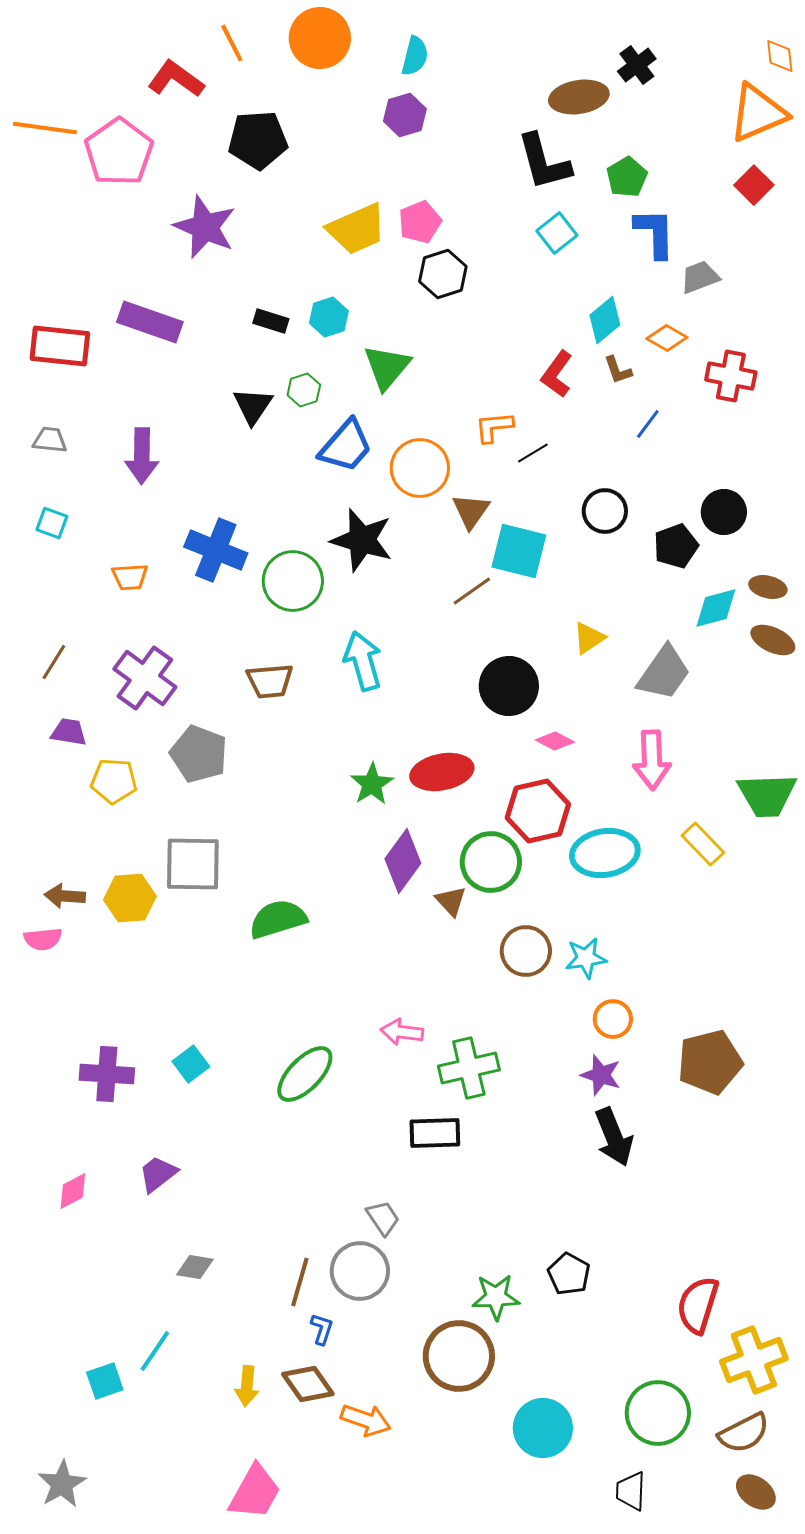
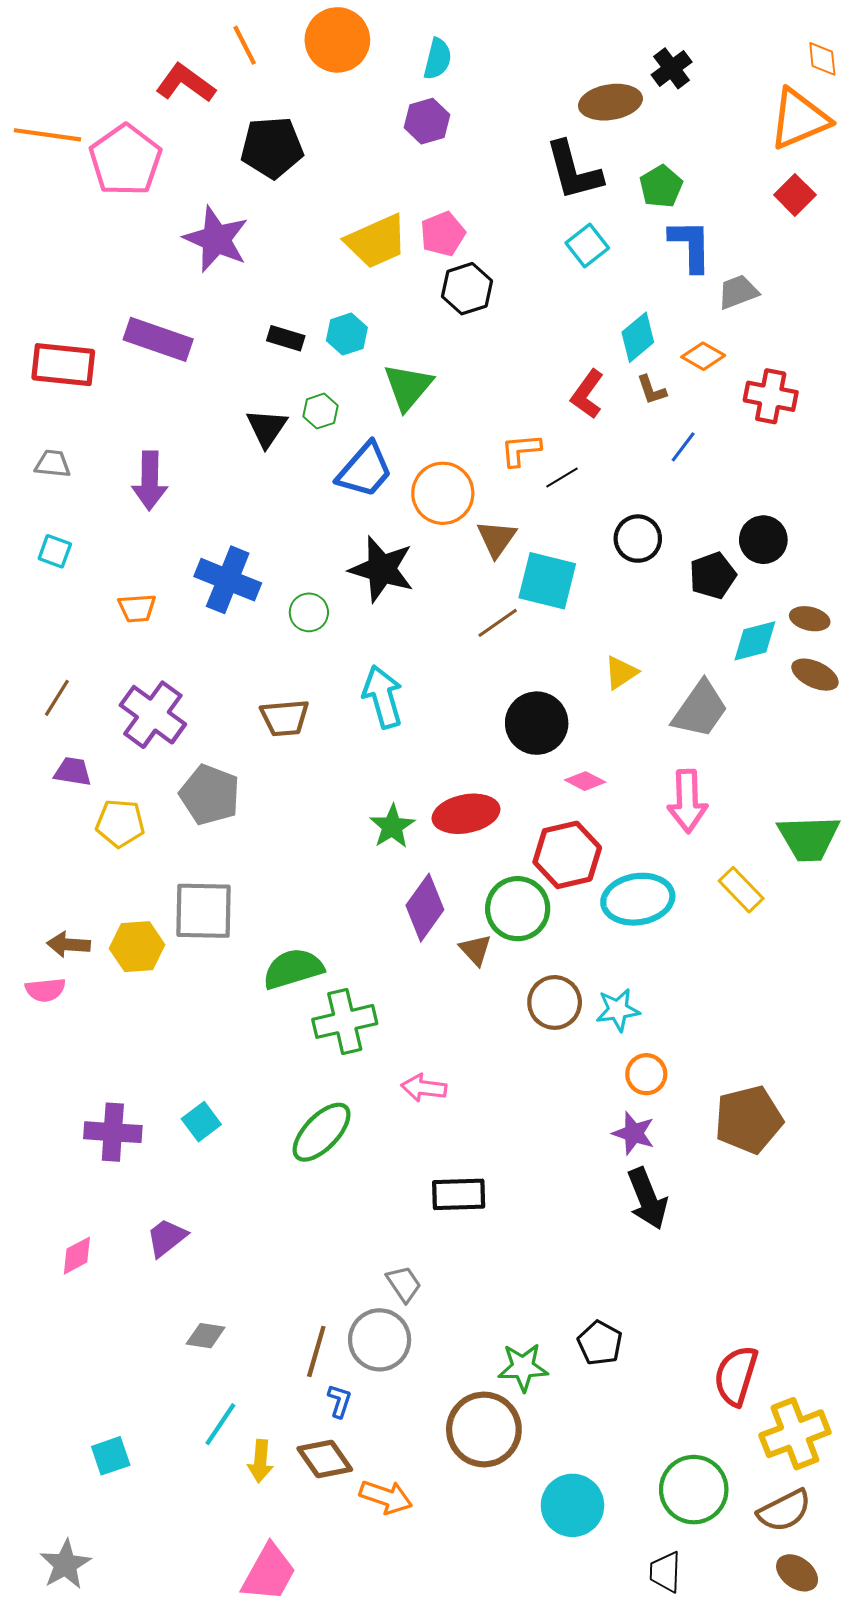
green circle: (293, 581) -> (309, 612), size x0.6
green cross: (469, 1068) -> (345, 1021), moved
cyan line: (155, 1351) -> (220, 1424), moved

